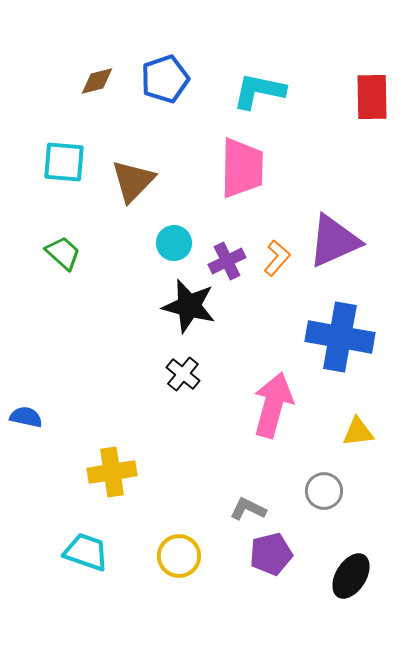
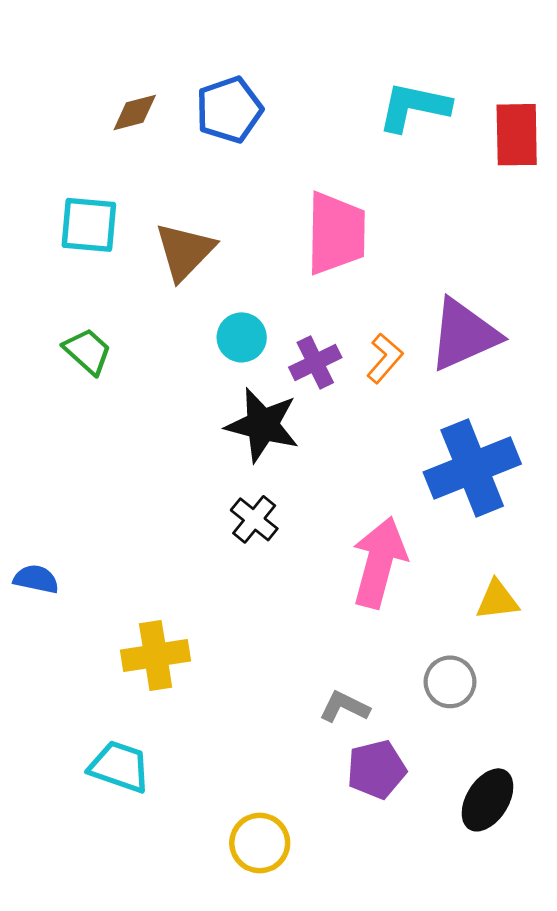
cyan L-shape: (259, 91) -> (414, 107), moved
blue cross: (340, 337) -> (472, 468), turned -32
yellow circle: (179, 556) -> (260, 843), moved

